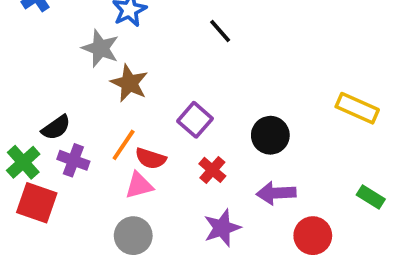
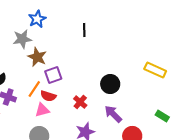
black line: (220, 31) -> (84, 30), turned 40
gray star: (100, 48) -> (22, 39), turned -30
purple square: (195, 120) -> (53, 75), moved, turned 30
purple arrow: (276, 193) -> (113, 114), turned 48

